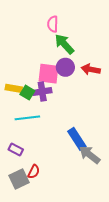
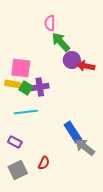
purple circle: (65, 67) -> (72, 60), moved
pink square: (49, 74) -> (21, 68), moved
red semicircle: (34, 172) -> (44, 163), moved

